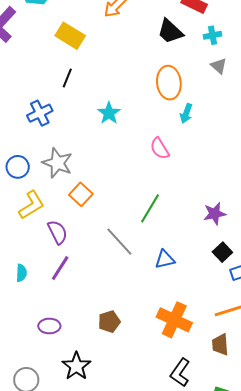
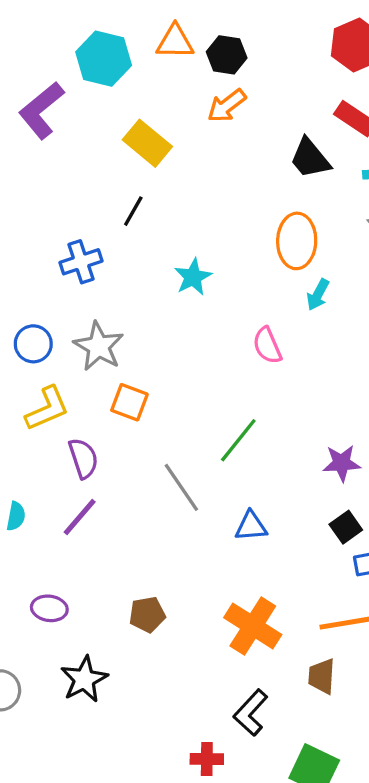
orange square: (81, 194) -> (129, 402), turned -30

